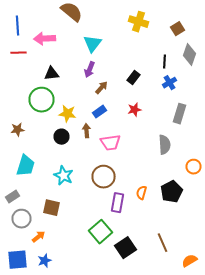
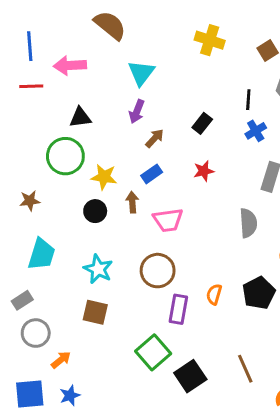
brown square: (52, 208) -> (95, 312), moved

